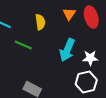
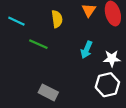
cyan arrow: (67, 50) -> (87, 50), size x0.7

